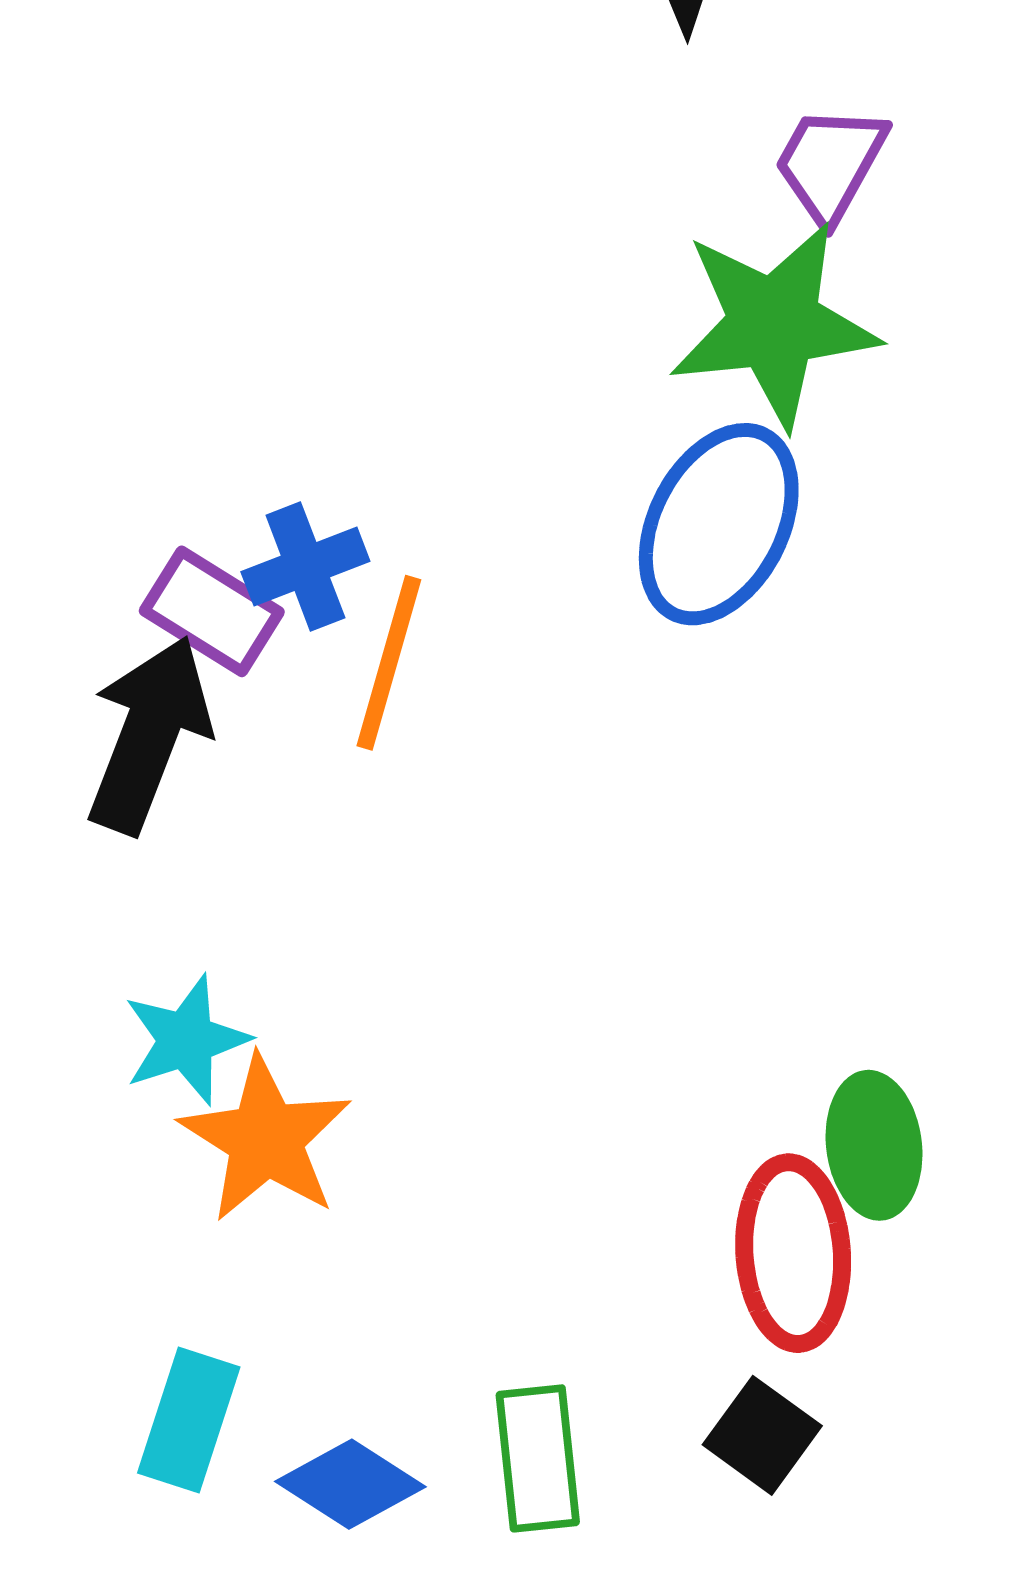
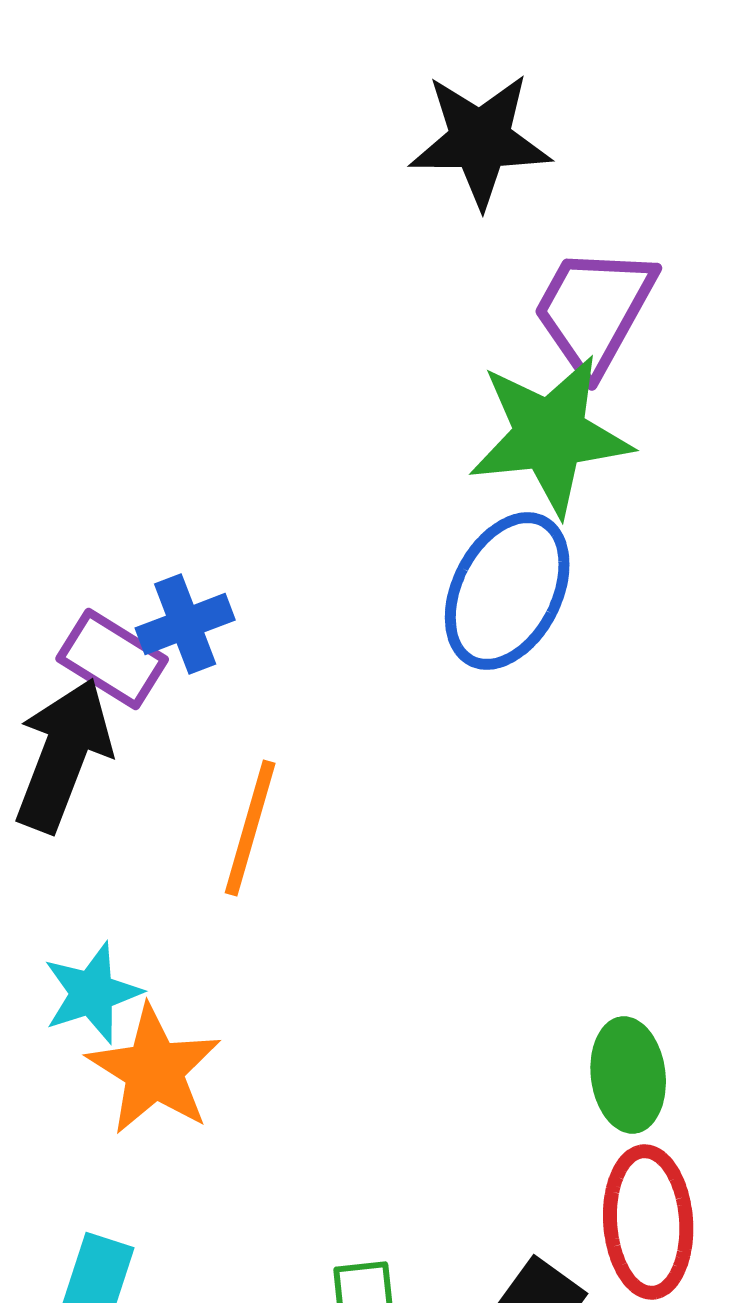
purple trapezoid: (830, 164) -> (594, 310), size x1.4
orange line: (389, 663) -> (250, 828), moved
red ellipse: (793, 1253) -> (648, 1222), moved

